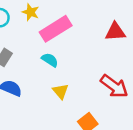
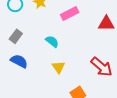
pink rectangle: (56, 29) -> (70, 13), moved, size x0.7

